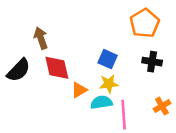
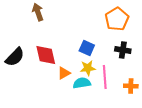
brown arrow: (41, 38) -> (38, 12), moved
orange cross: (162, 106) -> (131, 86), turned 32
pink line: (124, 115) -> (105, 77), moved

